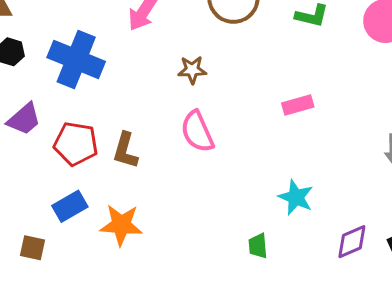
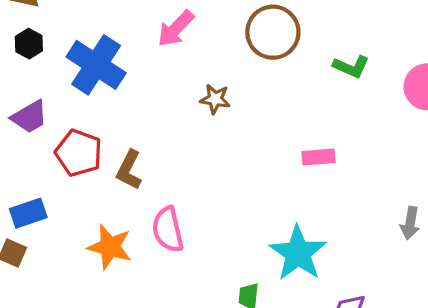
pink semicircle: (197, 132) -> (168, 229), moved
cyan star: (296, 197) -> (298, 253), size x1.5
blue rectangle: (70, 206) -> (28, 213), moved

